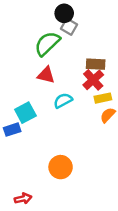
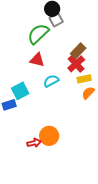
gray square: (69, 27) -> (56, 20), turned 32
brown rectangle: (96, 64) -> (78, 51), turned -49
red arrow: (23, 199) -> (34, 143), moved

